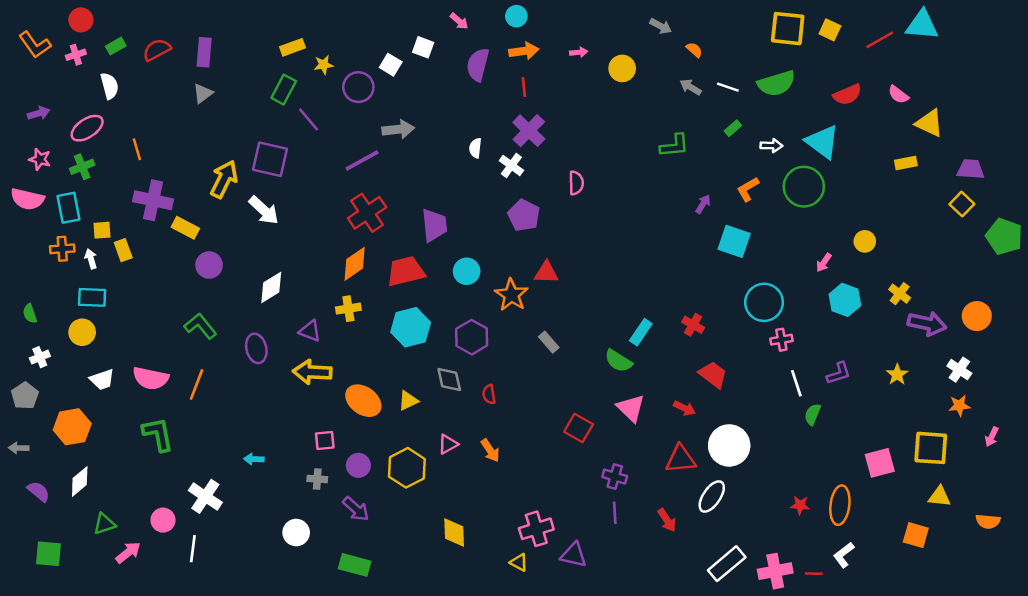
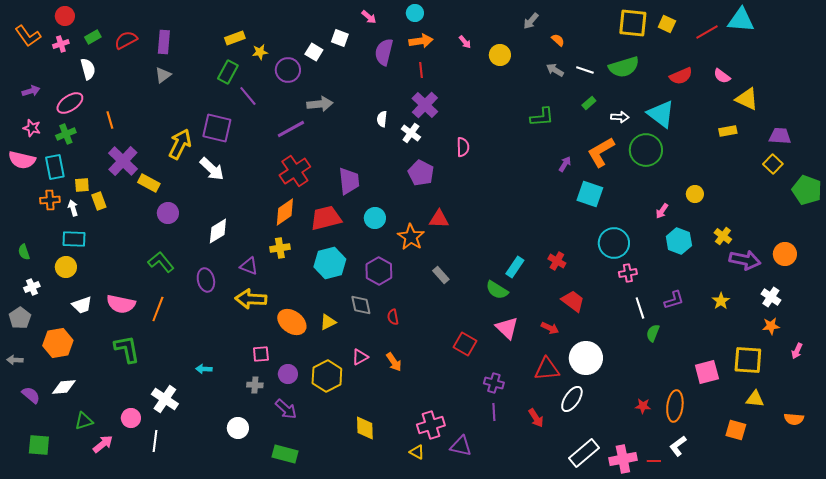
gray arrow: (661, 26) -> (531, 21), turned 102
pink arrow: (579, 52) -> (465, 42), turned 56
orange L-shape: (748, 189) -> (601, 152), size x1.5
purple cross: (153, 200) -> (123, 161), turned 32
white diamond: (80, 482) -> (64, 387), turned 35

